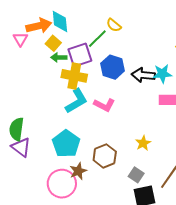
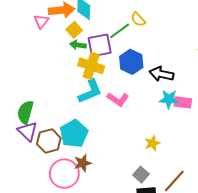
cyan star: (162, 74) -> (169, 99), moved
brown hexagon: (105, 156) -> (49, 141), moved

